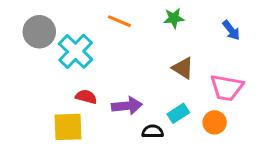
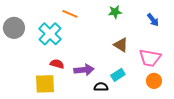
orange line: (119, 21) -> (70, 14), moved
gray circle: (39, 32) -> (14, 28), moved
orange circle: (215, 122) -> (154, 81), moved

